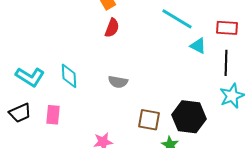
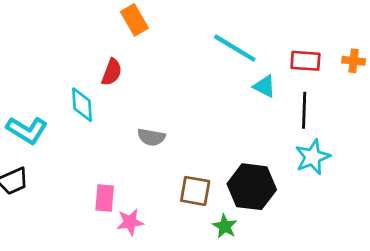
red semicircle: (112, 28) -> (112, 72), moved
cyan diamond: (69, 76) -> (82, 105), moved
pink rectangle: (53, 115) -> (105, 198), moved

